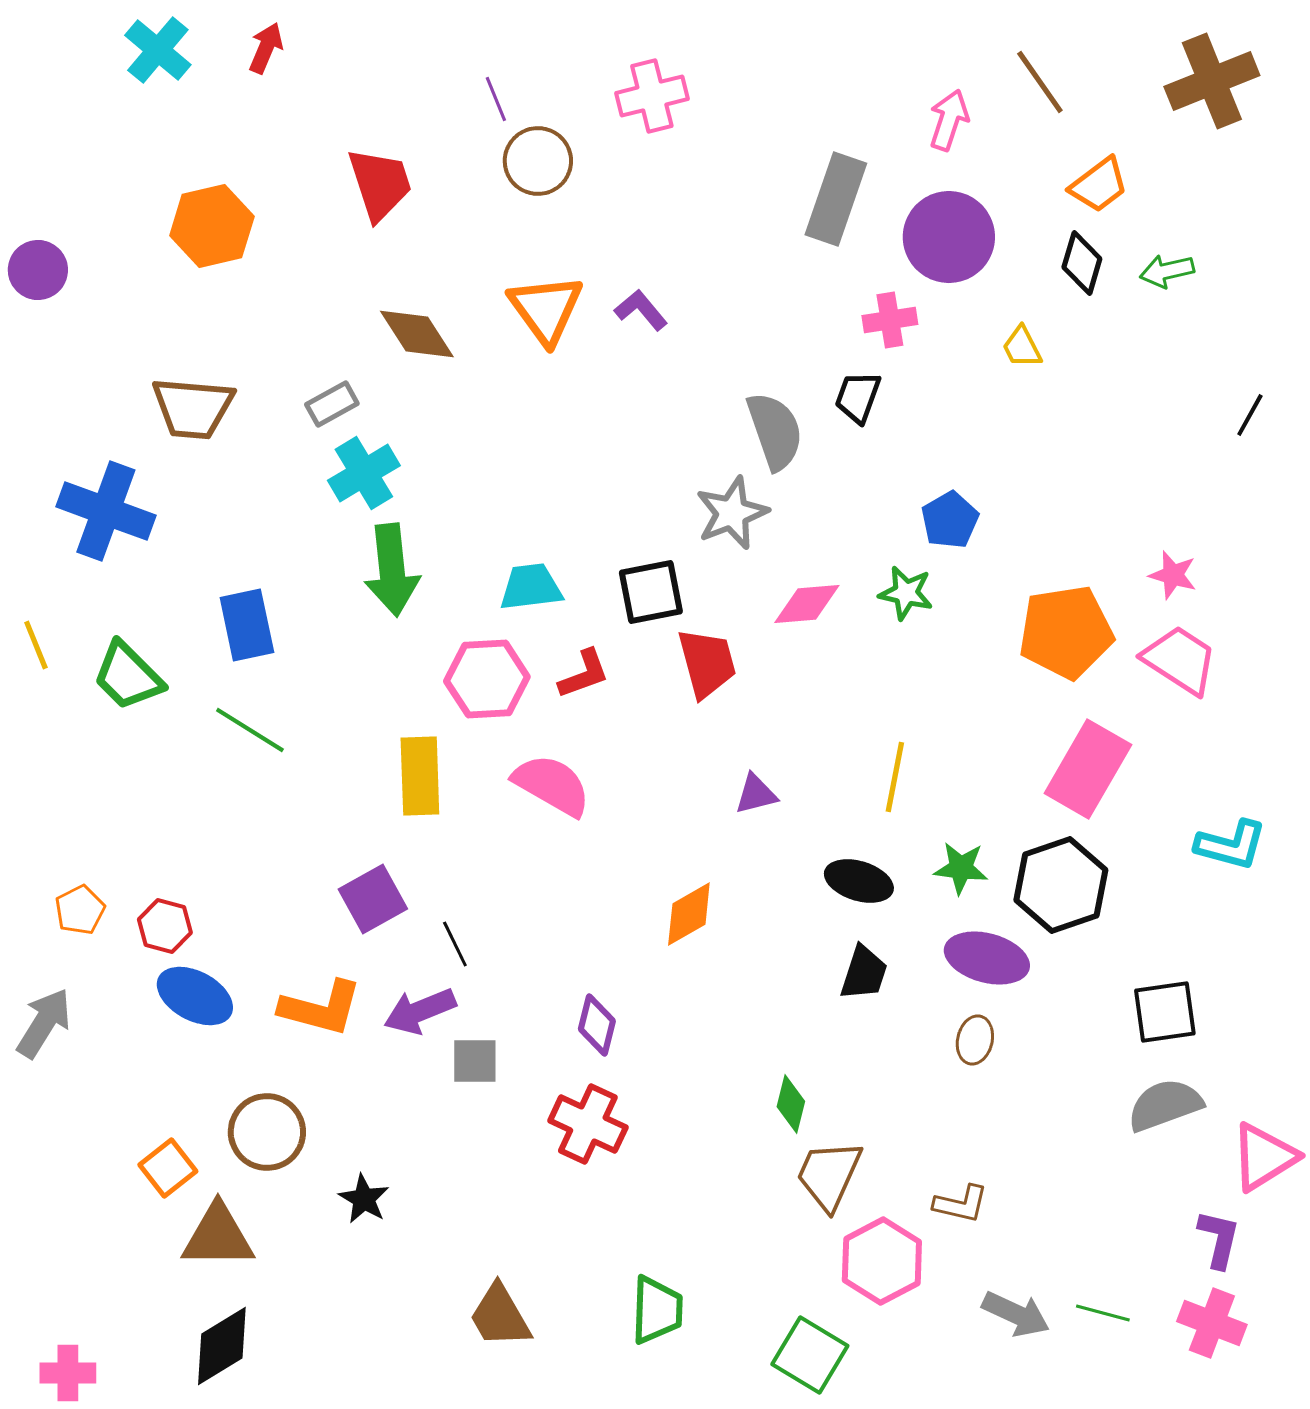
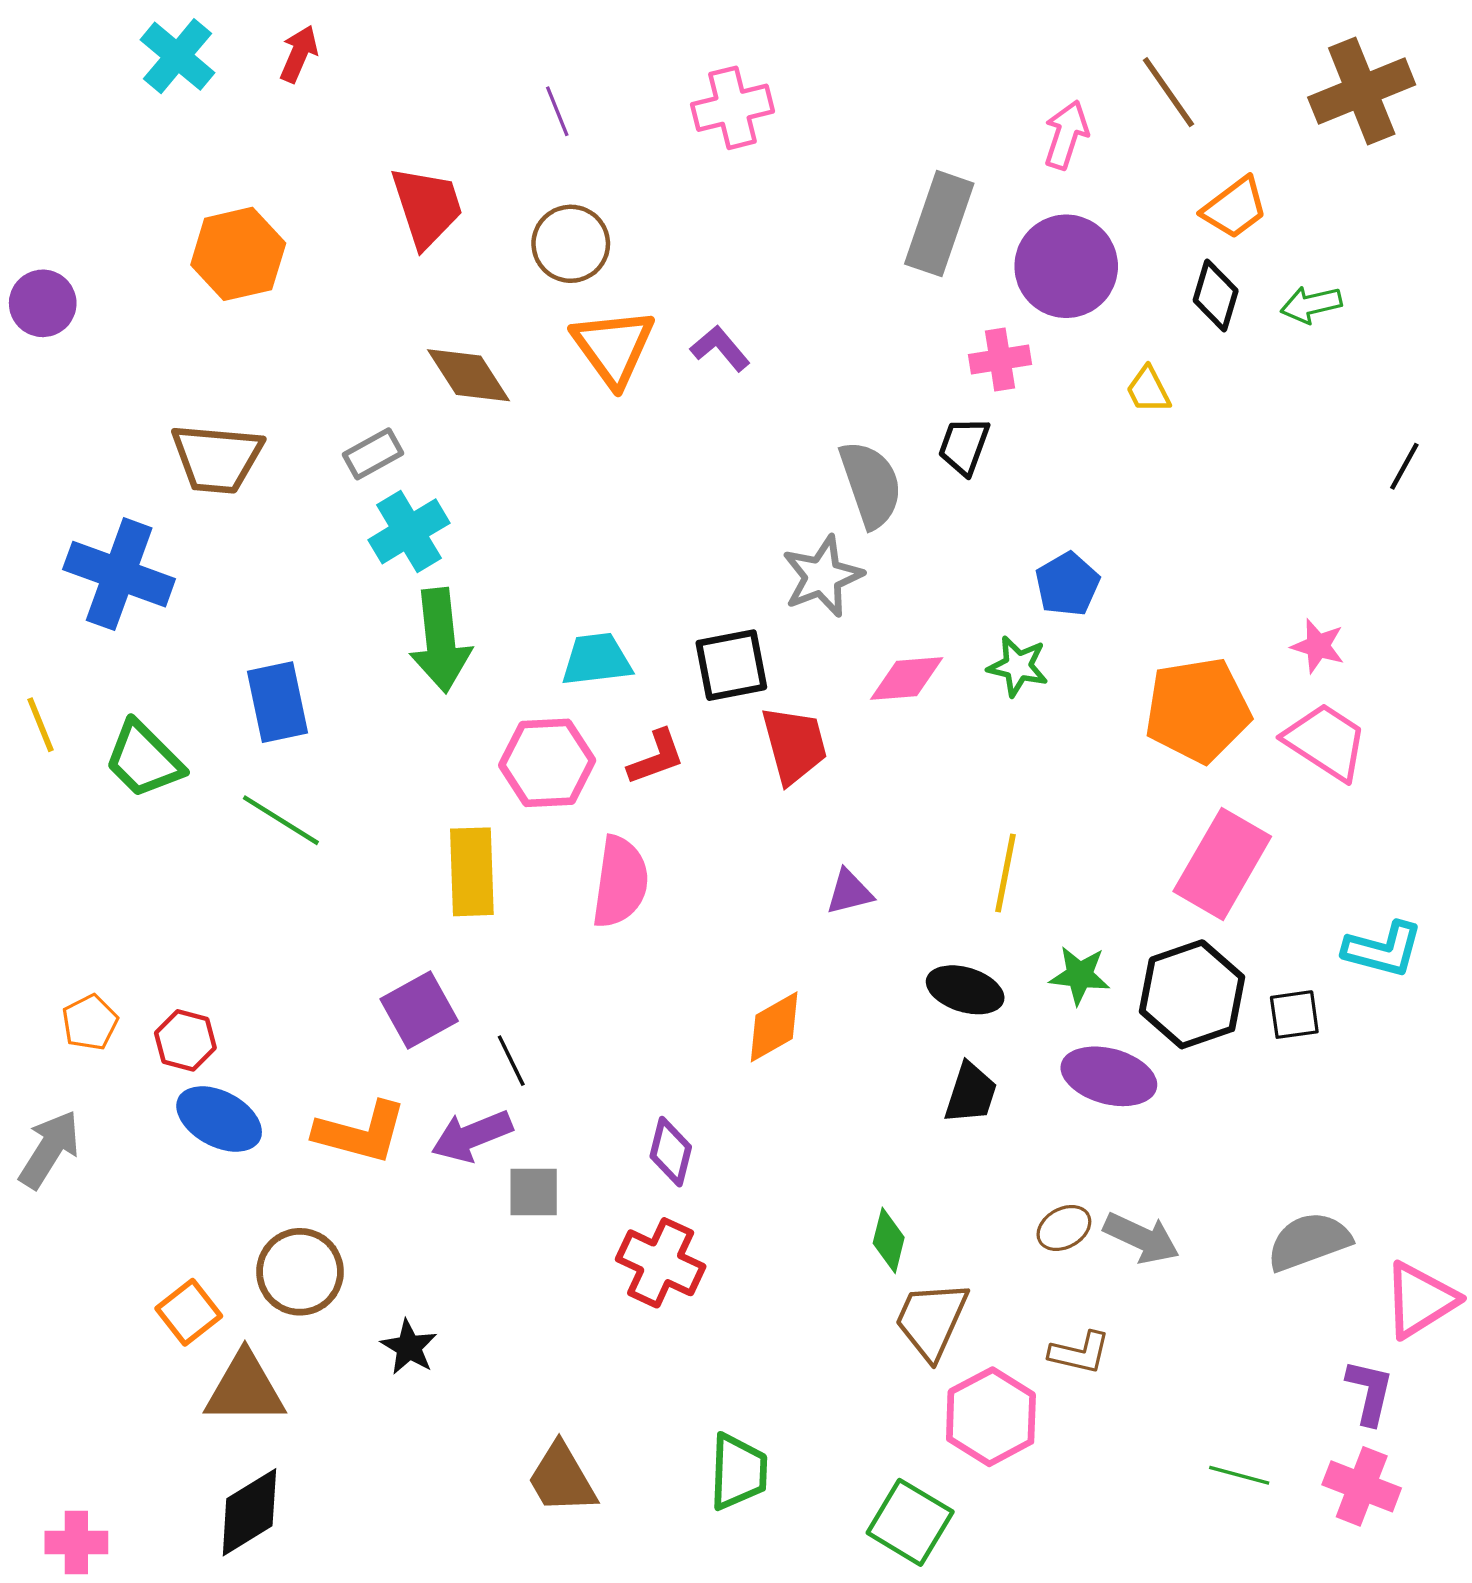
brown circle: (538, 161) -> (571, 244), moved
pink semicircle: (552, 785) -> (620, 882), turned 68
black square: (1165, 1012) -> (1294, 1015), moved, size x0.7
brown ellipse: (975, 1040) -> (1064, 1228), moved, turned 48
gray arrow: (1016, 1314) -> (1141, 1238), moved

